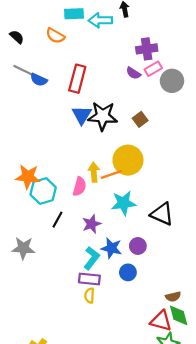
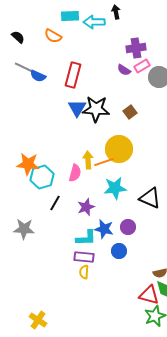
cyan L-shape: (92, 258) -> (86, 238), turned 50

